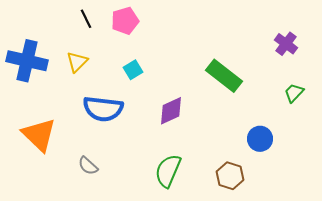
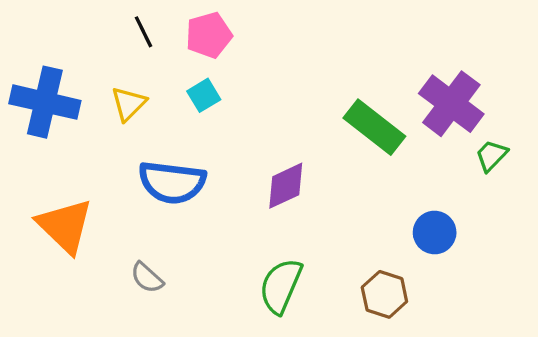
purple cross: (286, 44) -> (451, 104), moved, size x1.6
cyan square: (133, 70) -> (204, 95), moved

